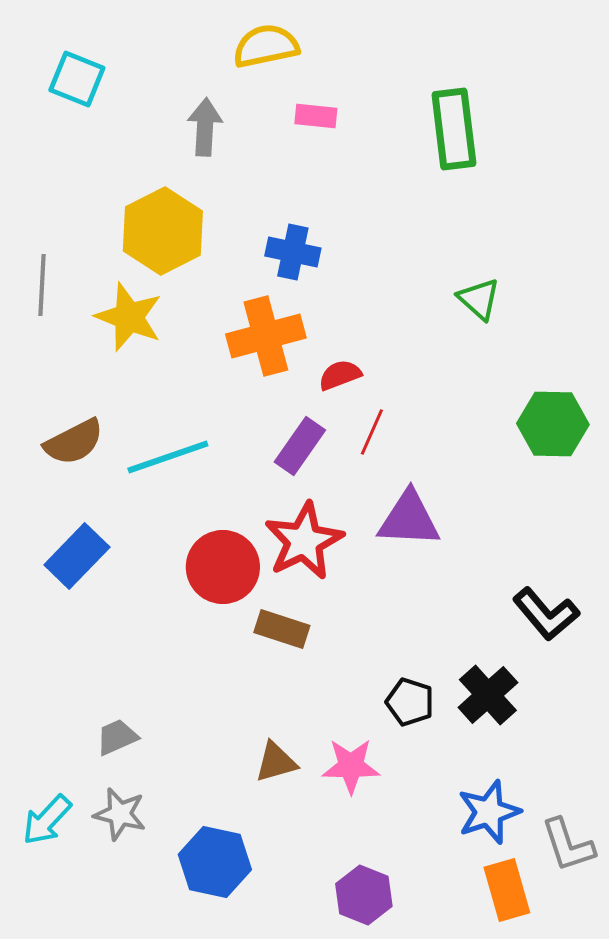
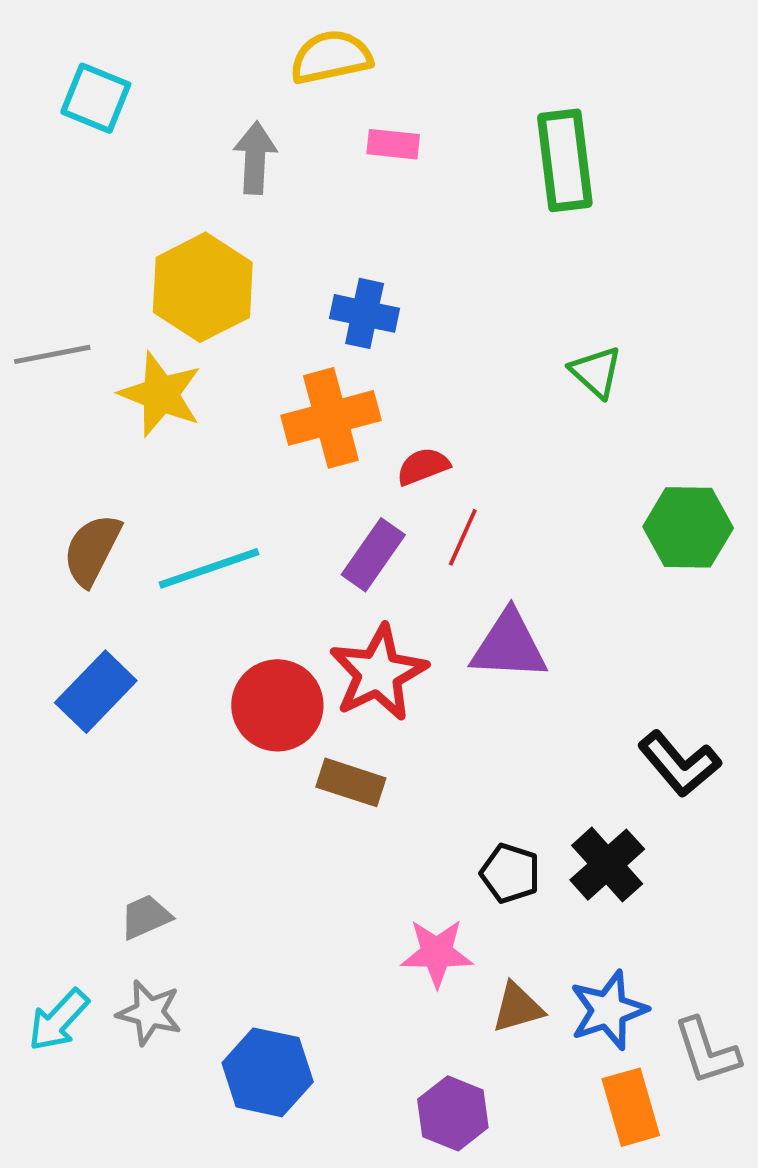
gray line: (42, 285) -> (52, 354), turned 76
brown semicircle: (74, 442) -> (92, 550), turned 144
brown triangle: (276, 762) -> (518, 1008), moved

